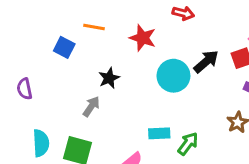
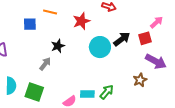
red star: (143, 38) -> (81, 21), turned 30
blue square: (64, 47) -> (30, 24), turned -32
cyan rectangle: (159, 133) -> (87, 94), moved

